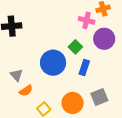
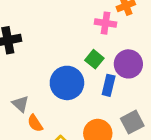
purple circle: (104, 39) -> (128, 64), moved
orange semicircle: (26, 91) -> (35, 123), turned 96

